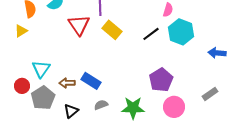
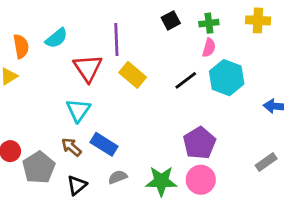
cyan triangle: (41, 69) -> (78, 110), moved
brown arrow: (67, 83) -> (71, 147), turned 42
pink circle: (174, 107) -> (201, 180), moved

